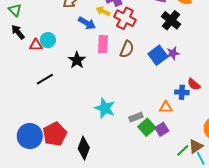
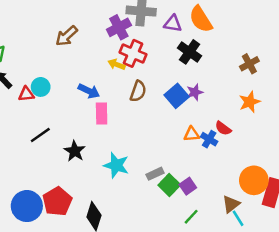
yellow arrow: (103, 11) -> (117, 64), moved
blue arrow: (87, 23) -> (89, 91), moved
pink rectangle: (103, 44) -> (102, 113), moved
black star: (77, 60) -> (75, 151), moved
blue cross: (182, 92) -> (209, 139), turned 32
orange triangle: (166, 107) -> (192, 134), moved
green line: (183, 150) -> (191, 217), moved

